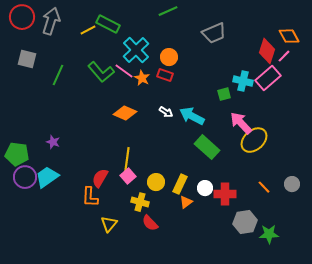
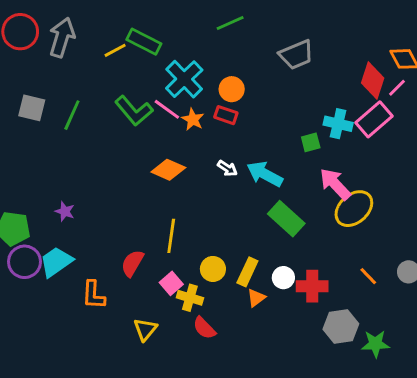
gray square: (27, 59) -> (32, 108), moved
pink square: (128, 176) -> (171, 283), moved
orange L-shape: (90, 197) -> (94, 295), moved

